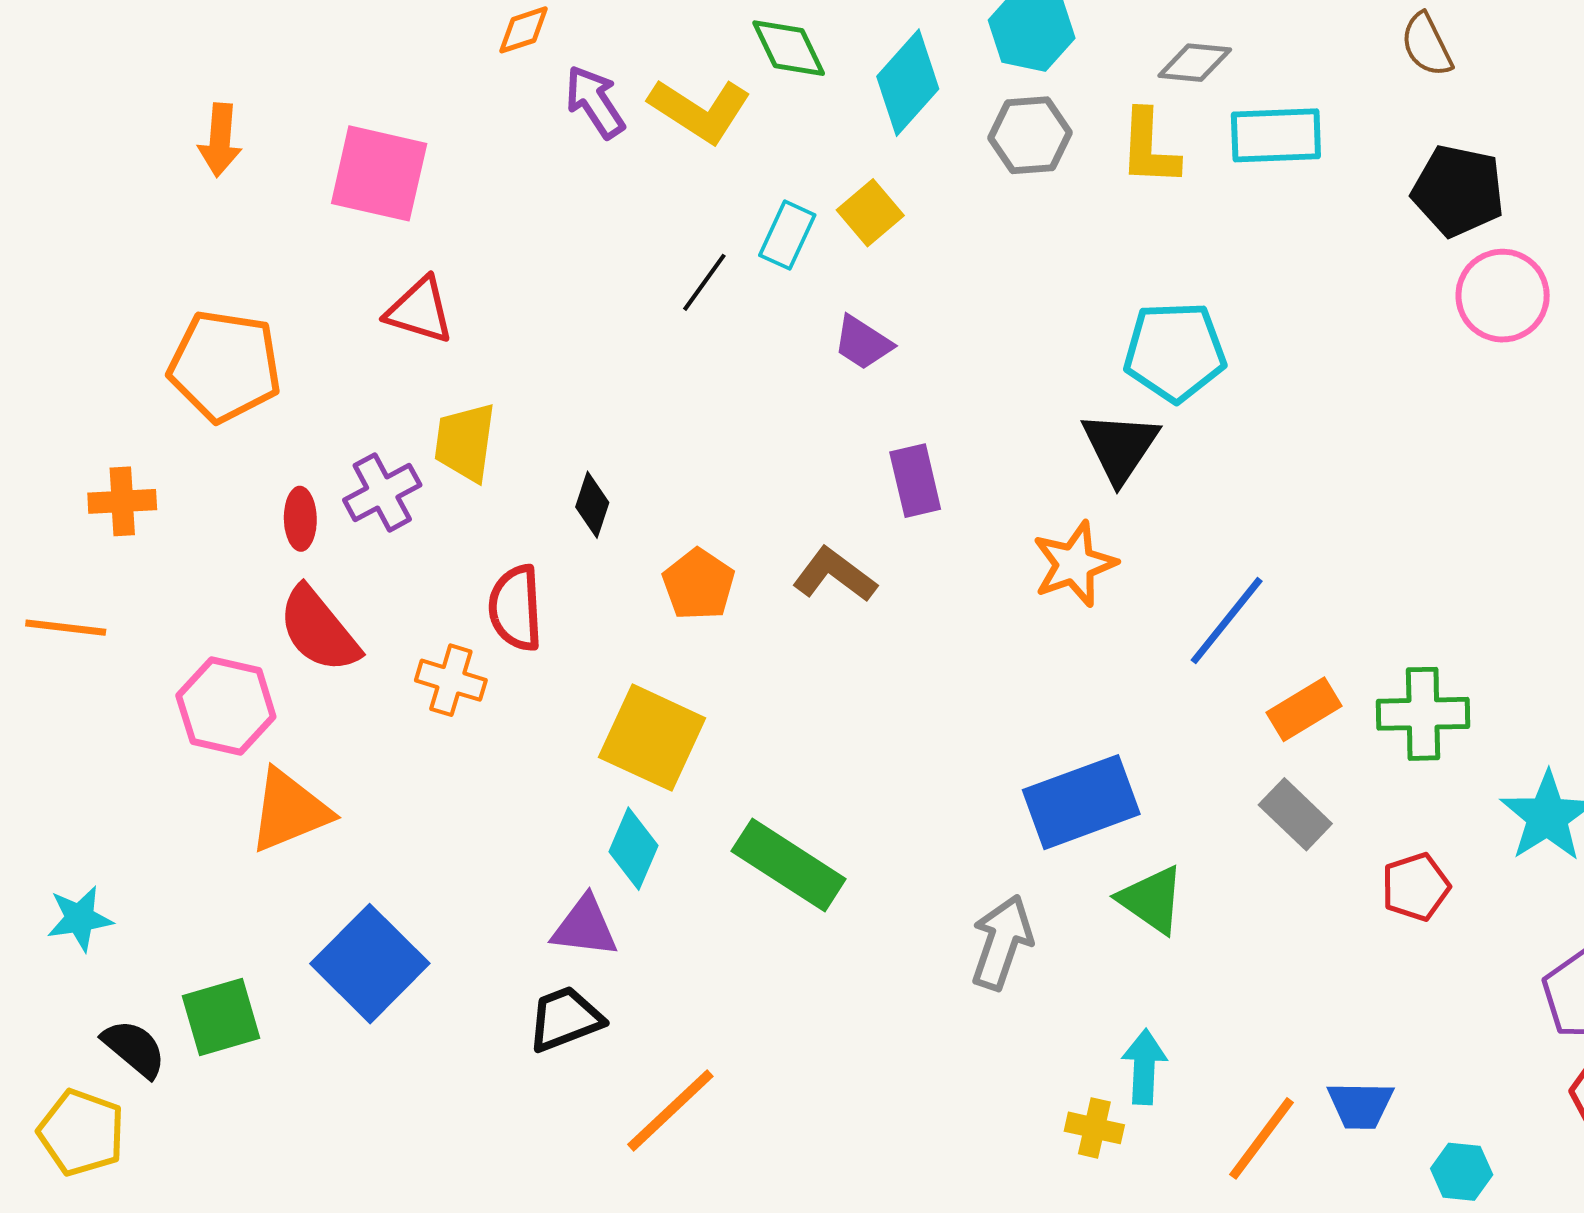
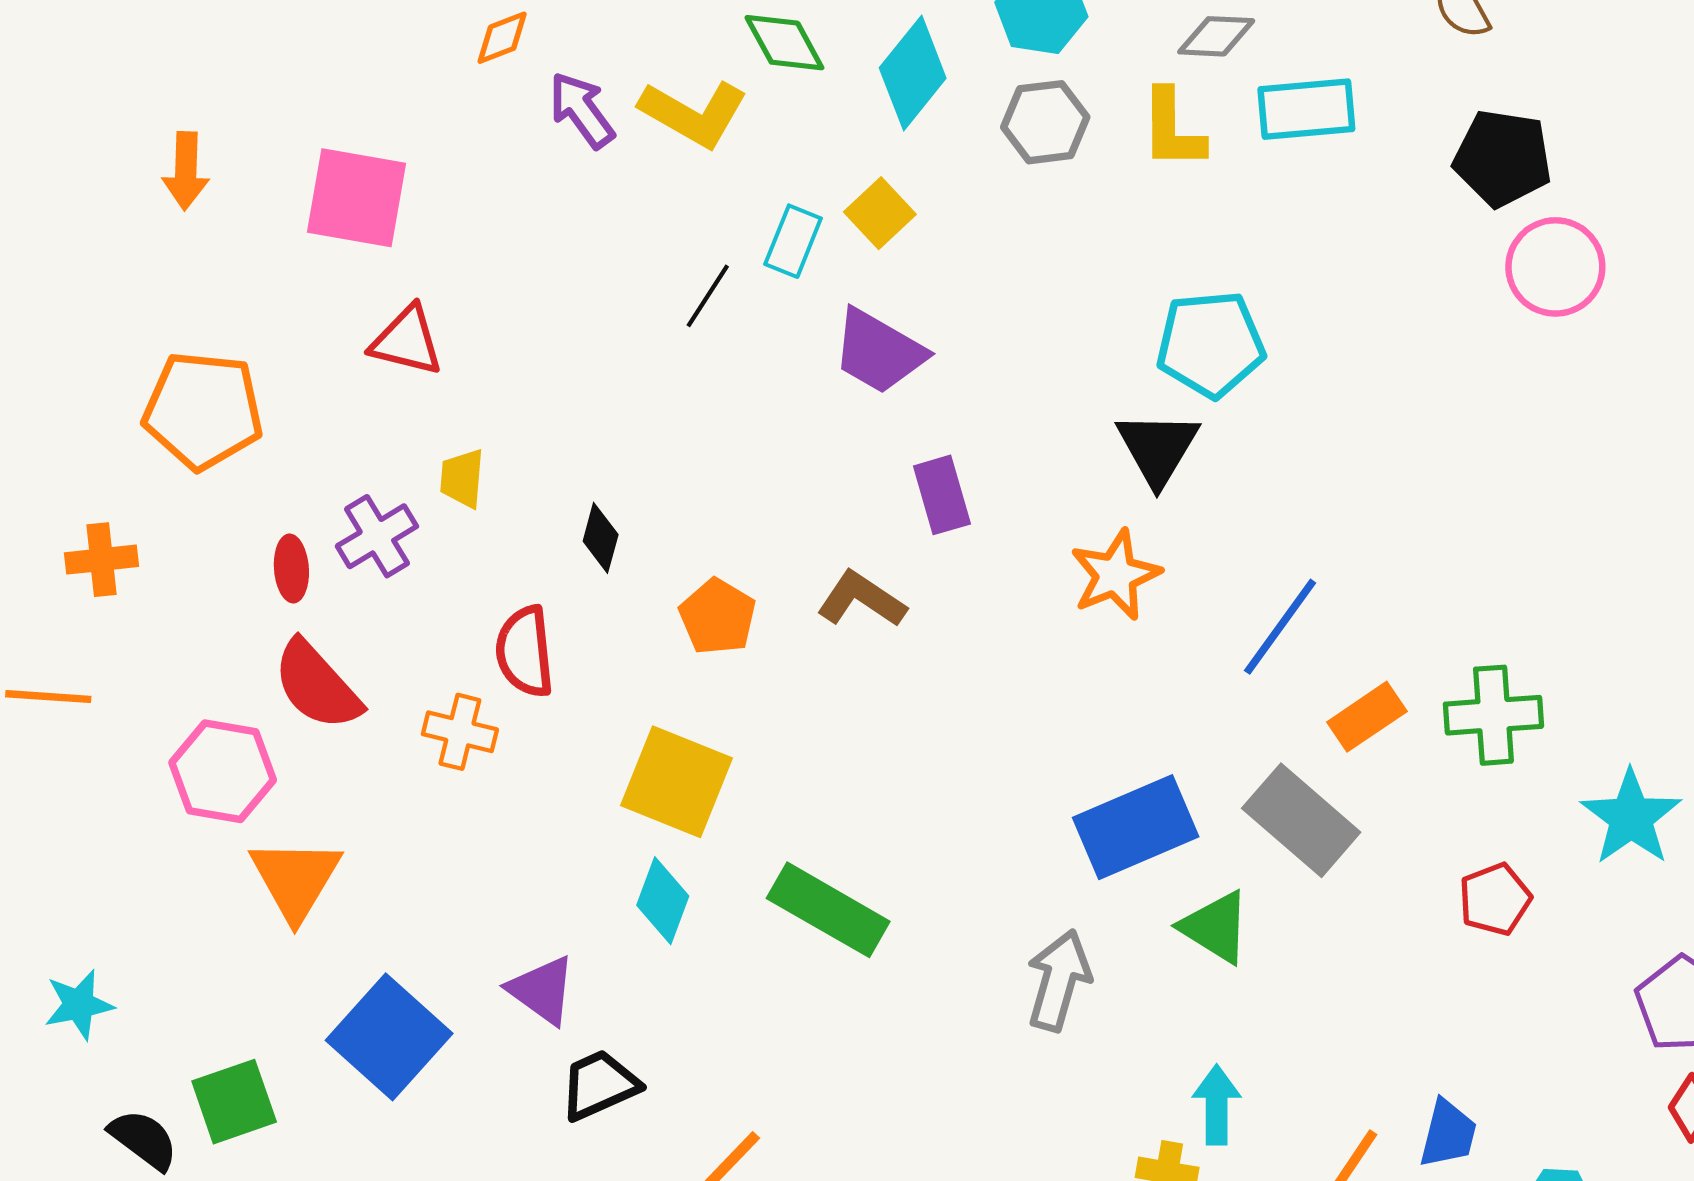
purple trapezoid: (863, 343) -> (879, 351), size x1.5
yellow trapezoid: (465, 442) -> (462, 478), size x0.7
orange triangle: (289, 811) -> (295, 879), turned -34
gray rectangle: (1295, 814) -> (1301, 820), moved, size x1.5
purple triangle: (585, 927) -> (542, 990), moved, turned 32
blue trapezoid: (1360, 1105) -> (1448, 1134), turned -74

